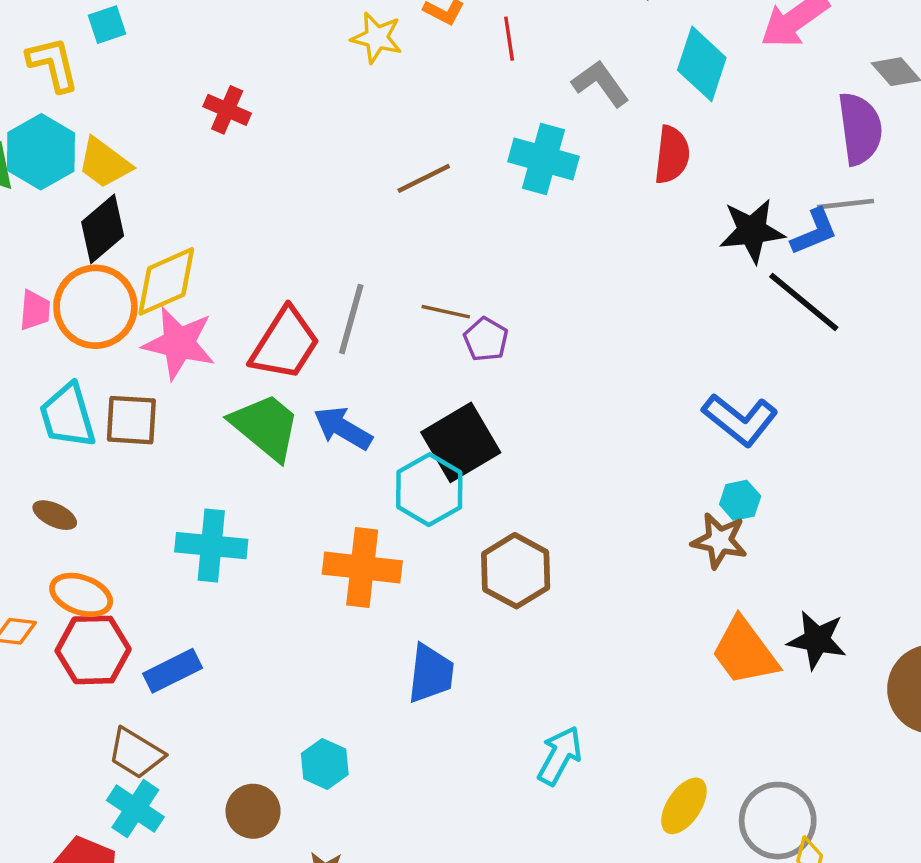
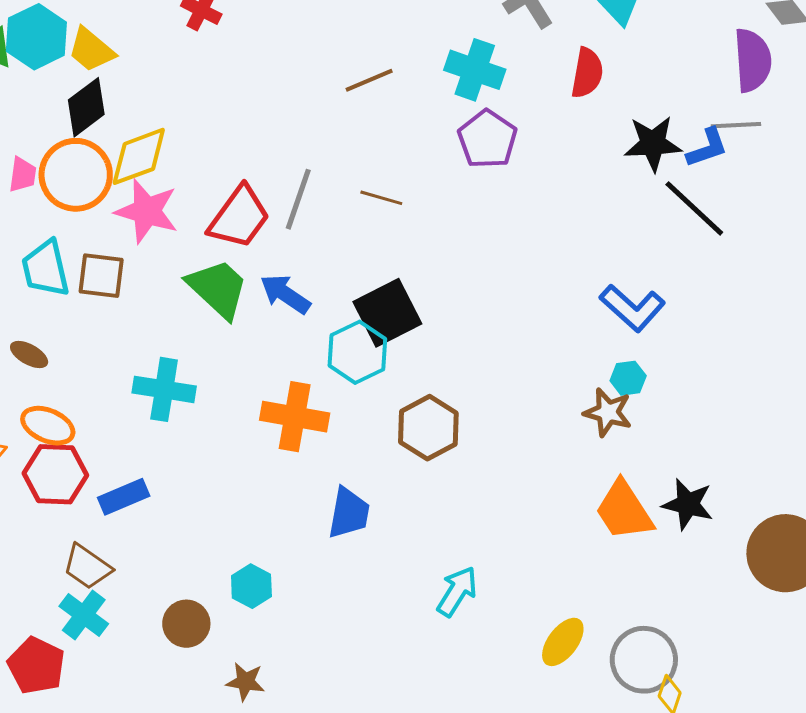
purple pentagon: (486, 339) -> (487, 139), moved, size x1.5

